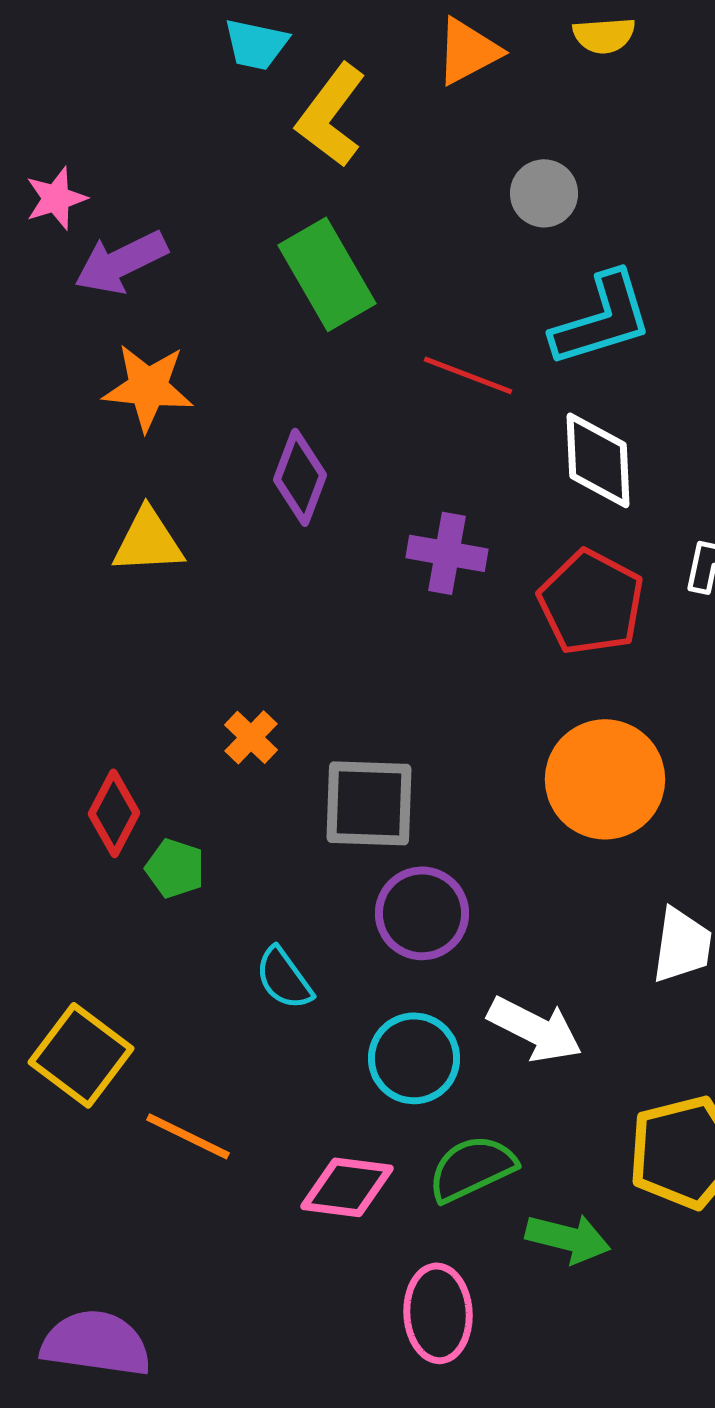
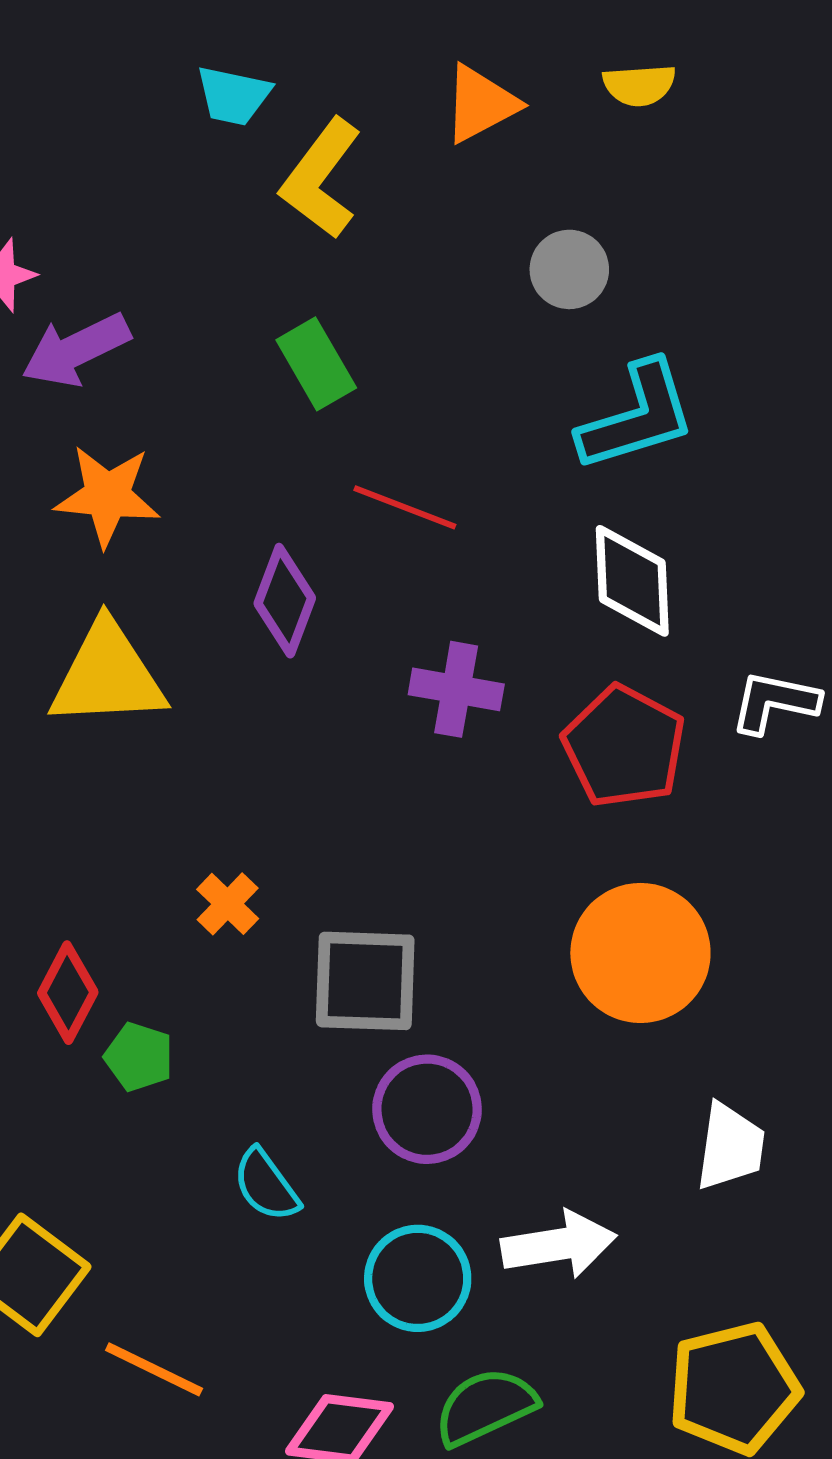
green rectangle: (327, 274) -> (316, 364), size x0.7
red line: (468, 375) -> (405, 507), moved
yellow triangle: (148, 541) -> (107, 675), size x1.4
white arrow: (535, 1029) -> (559, 1245), turned -36

